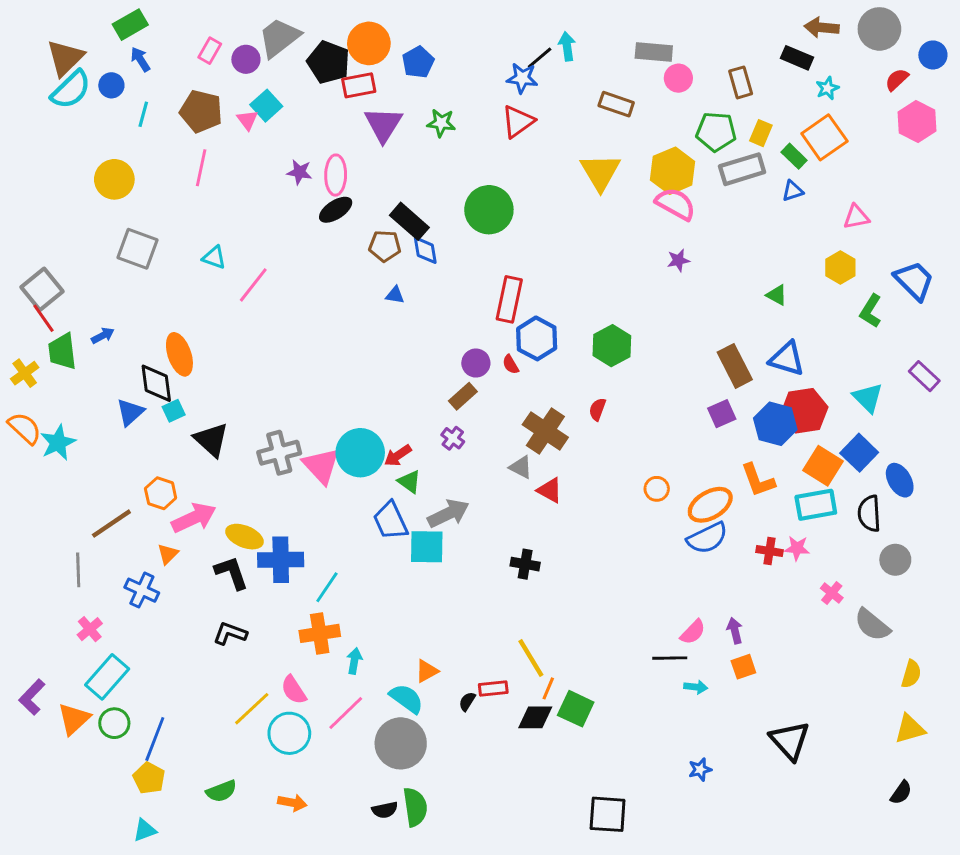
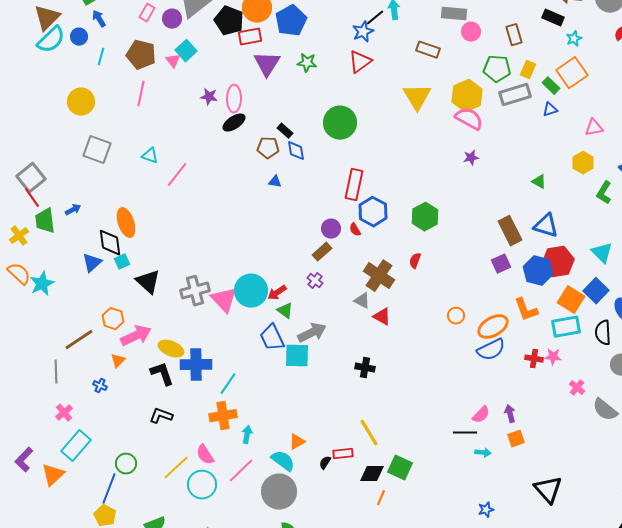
blue pentagon: (418, 62) -> (291, 21), size x1.4
blue star: (522, 78) -> (363, 32), turned -30
black rectangle: (409, 221) -> (285, 131), size x0.6
blue cross: (142, 590) -> (100, 386), size x0.6
orange line: (548, 688) -> (381, 498), moved
green circle: (114, 723) -> (126, 464), moved

